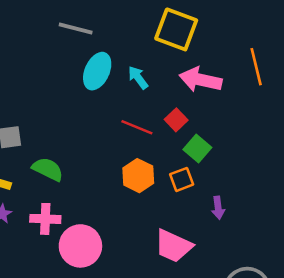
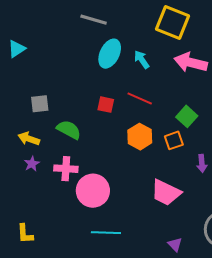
red square: (176, 120) -> (106, 105), moved, turned -36

